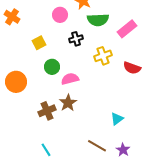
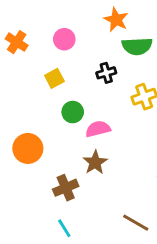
pink circle: (60, 15) -> (64, 39), moved
orange circle: (16, 82) -> (28, 148), moved
brown cross: (47, 111) -> (66, 188), moved

